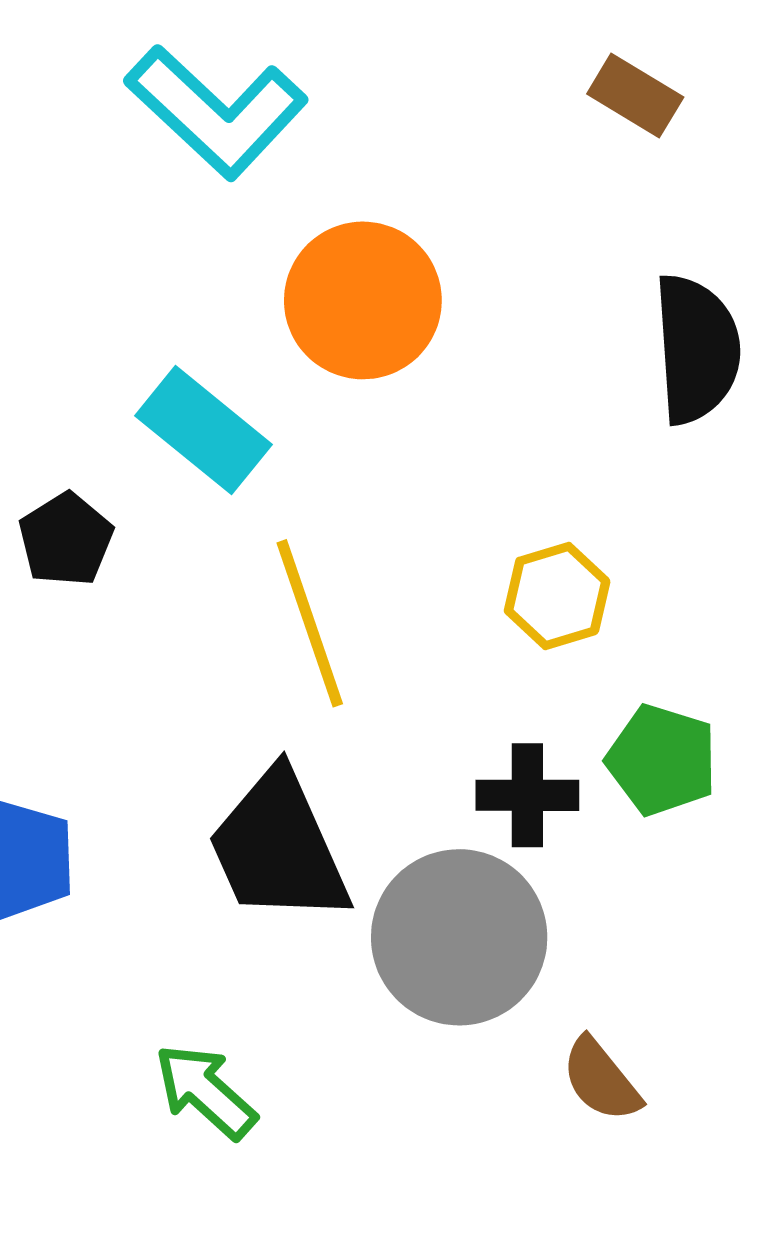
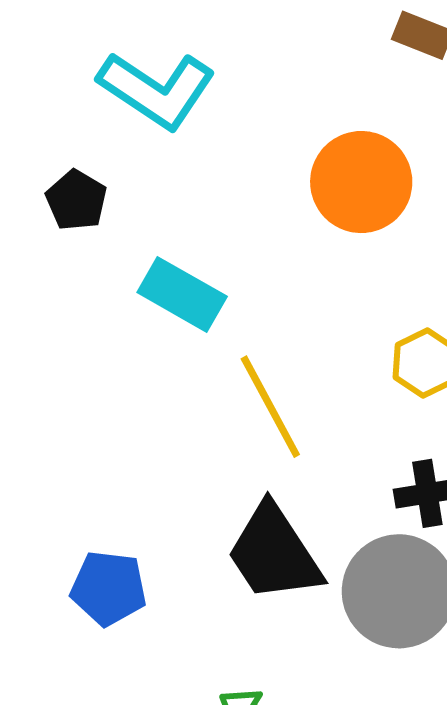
orange circle: (363, 300) -> (361, 182), moved
black pentagon: (66, 539) -> (76, 200), moved

